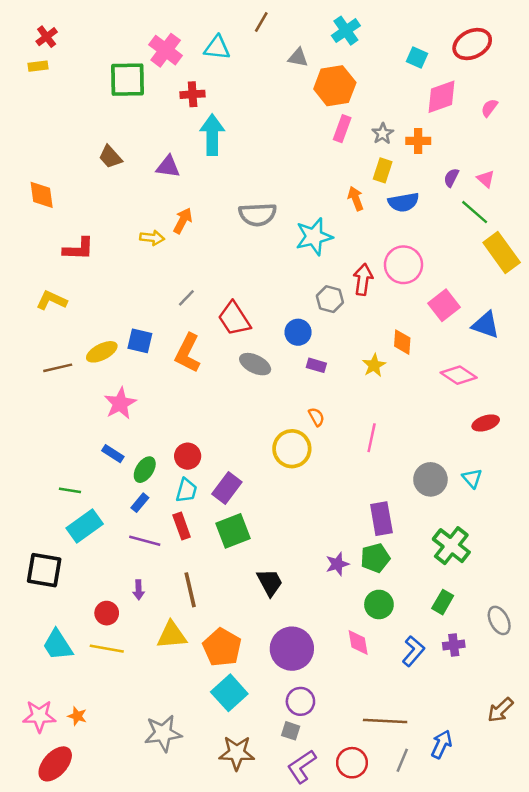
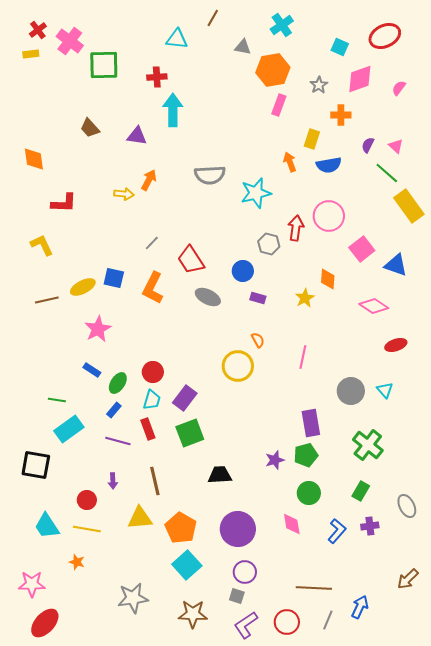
pink cross: (166, 50) -> (70, 41), moved
gray star: (383, 134) -> (319, 85), moved
yellow L-shape: (52, 300) -> (42, 245), turned 40
black trapezoid: (270, 582) -> (220, 475), turned -65
orange star: (77, 716) -> (77, 562), moved

